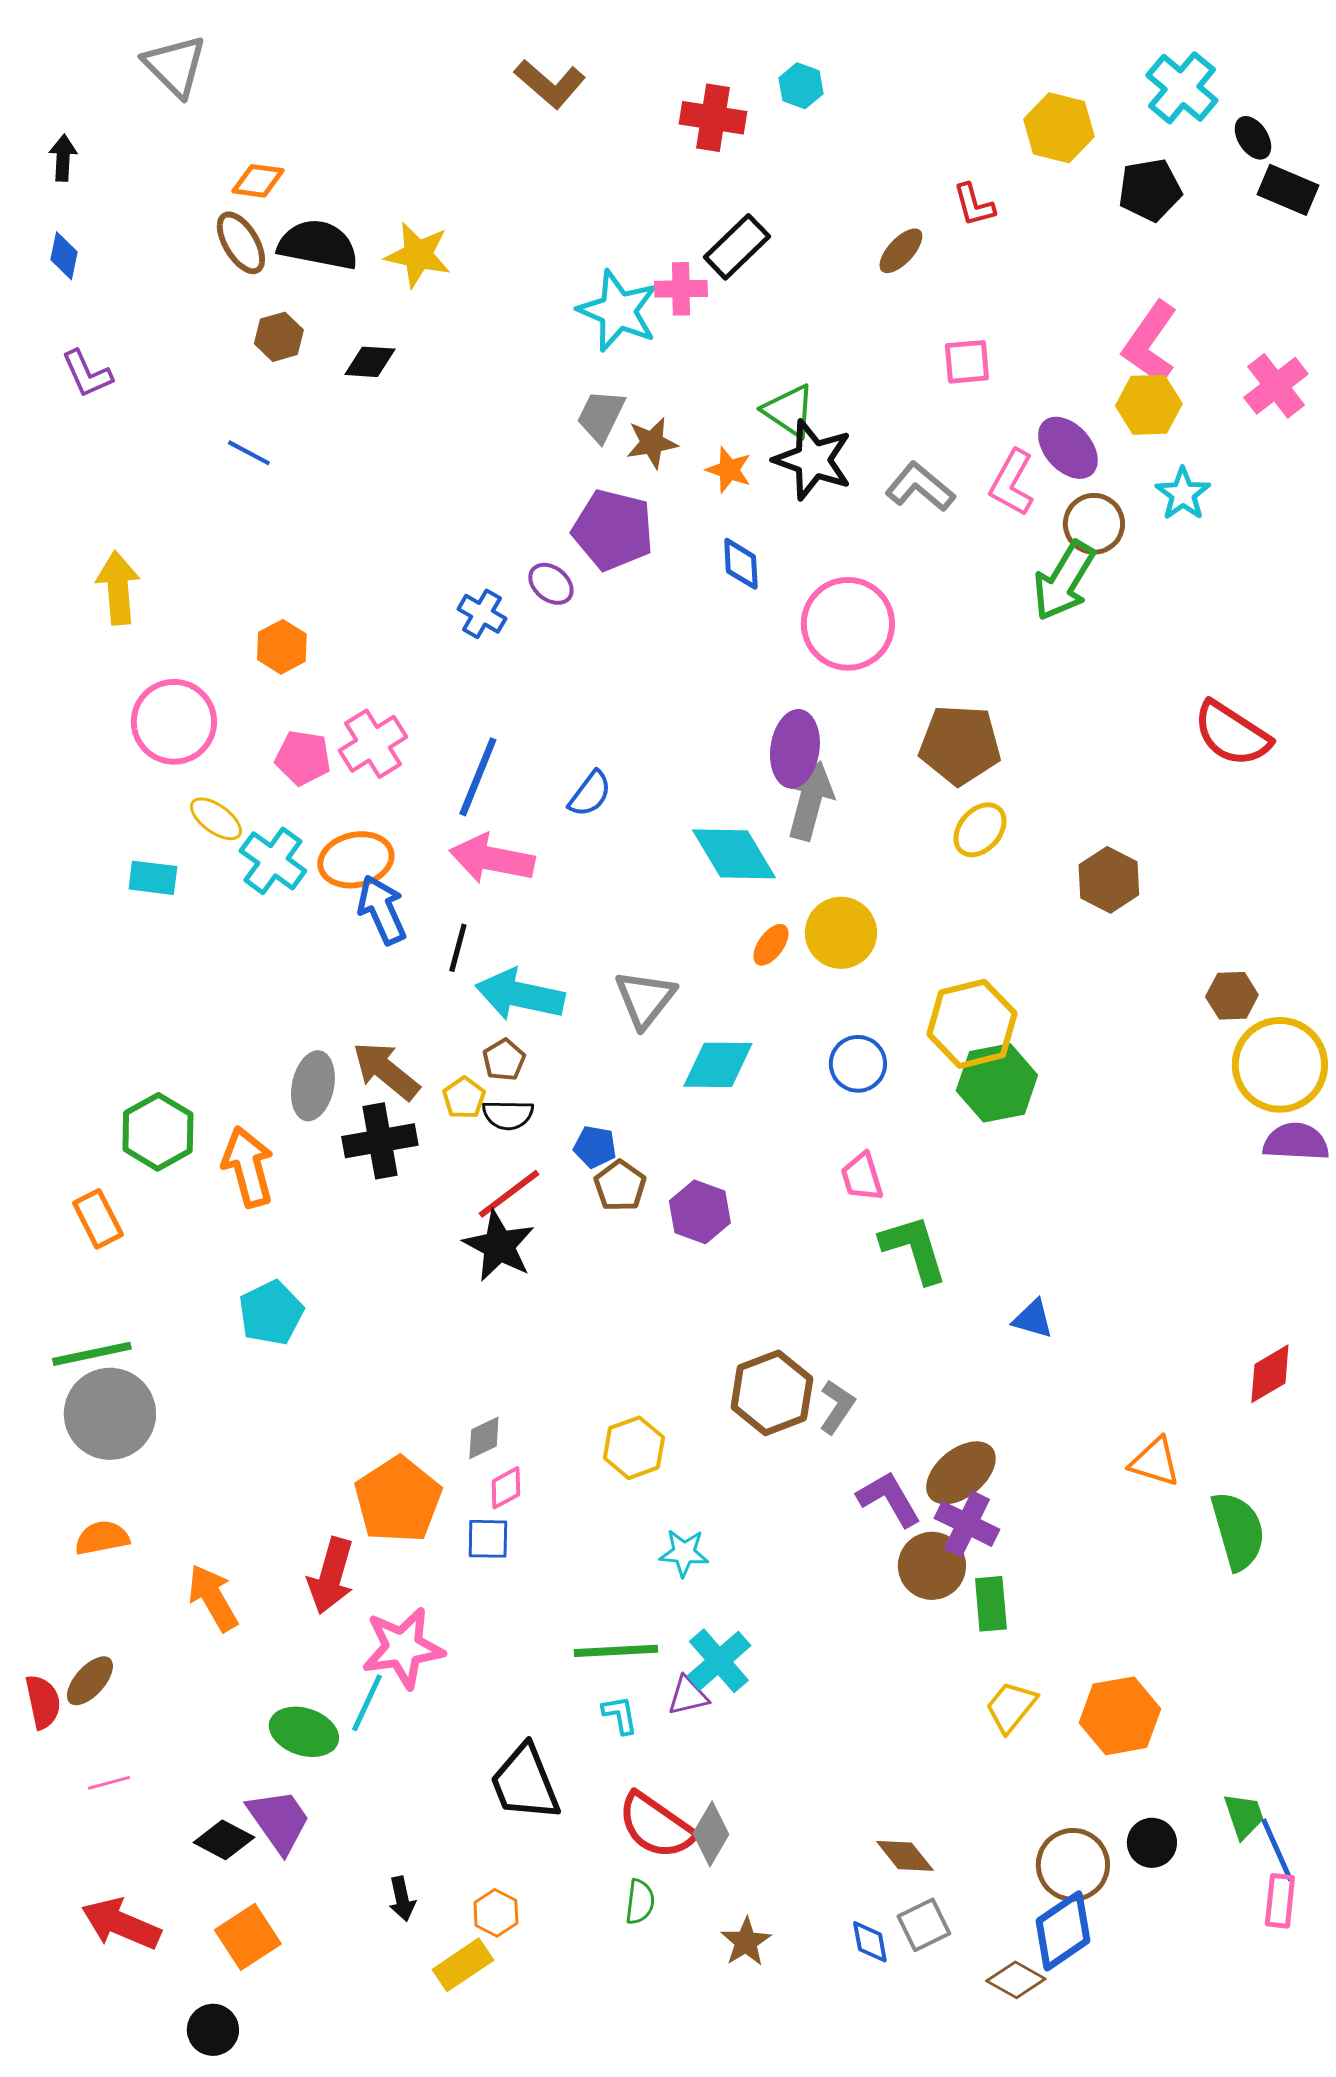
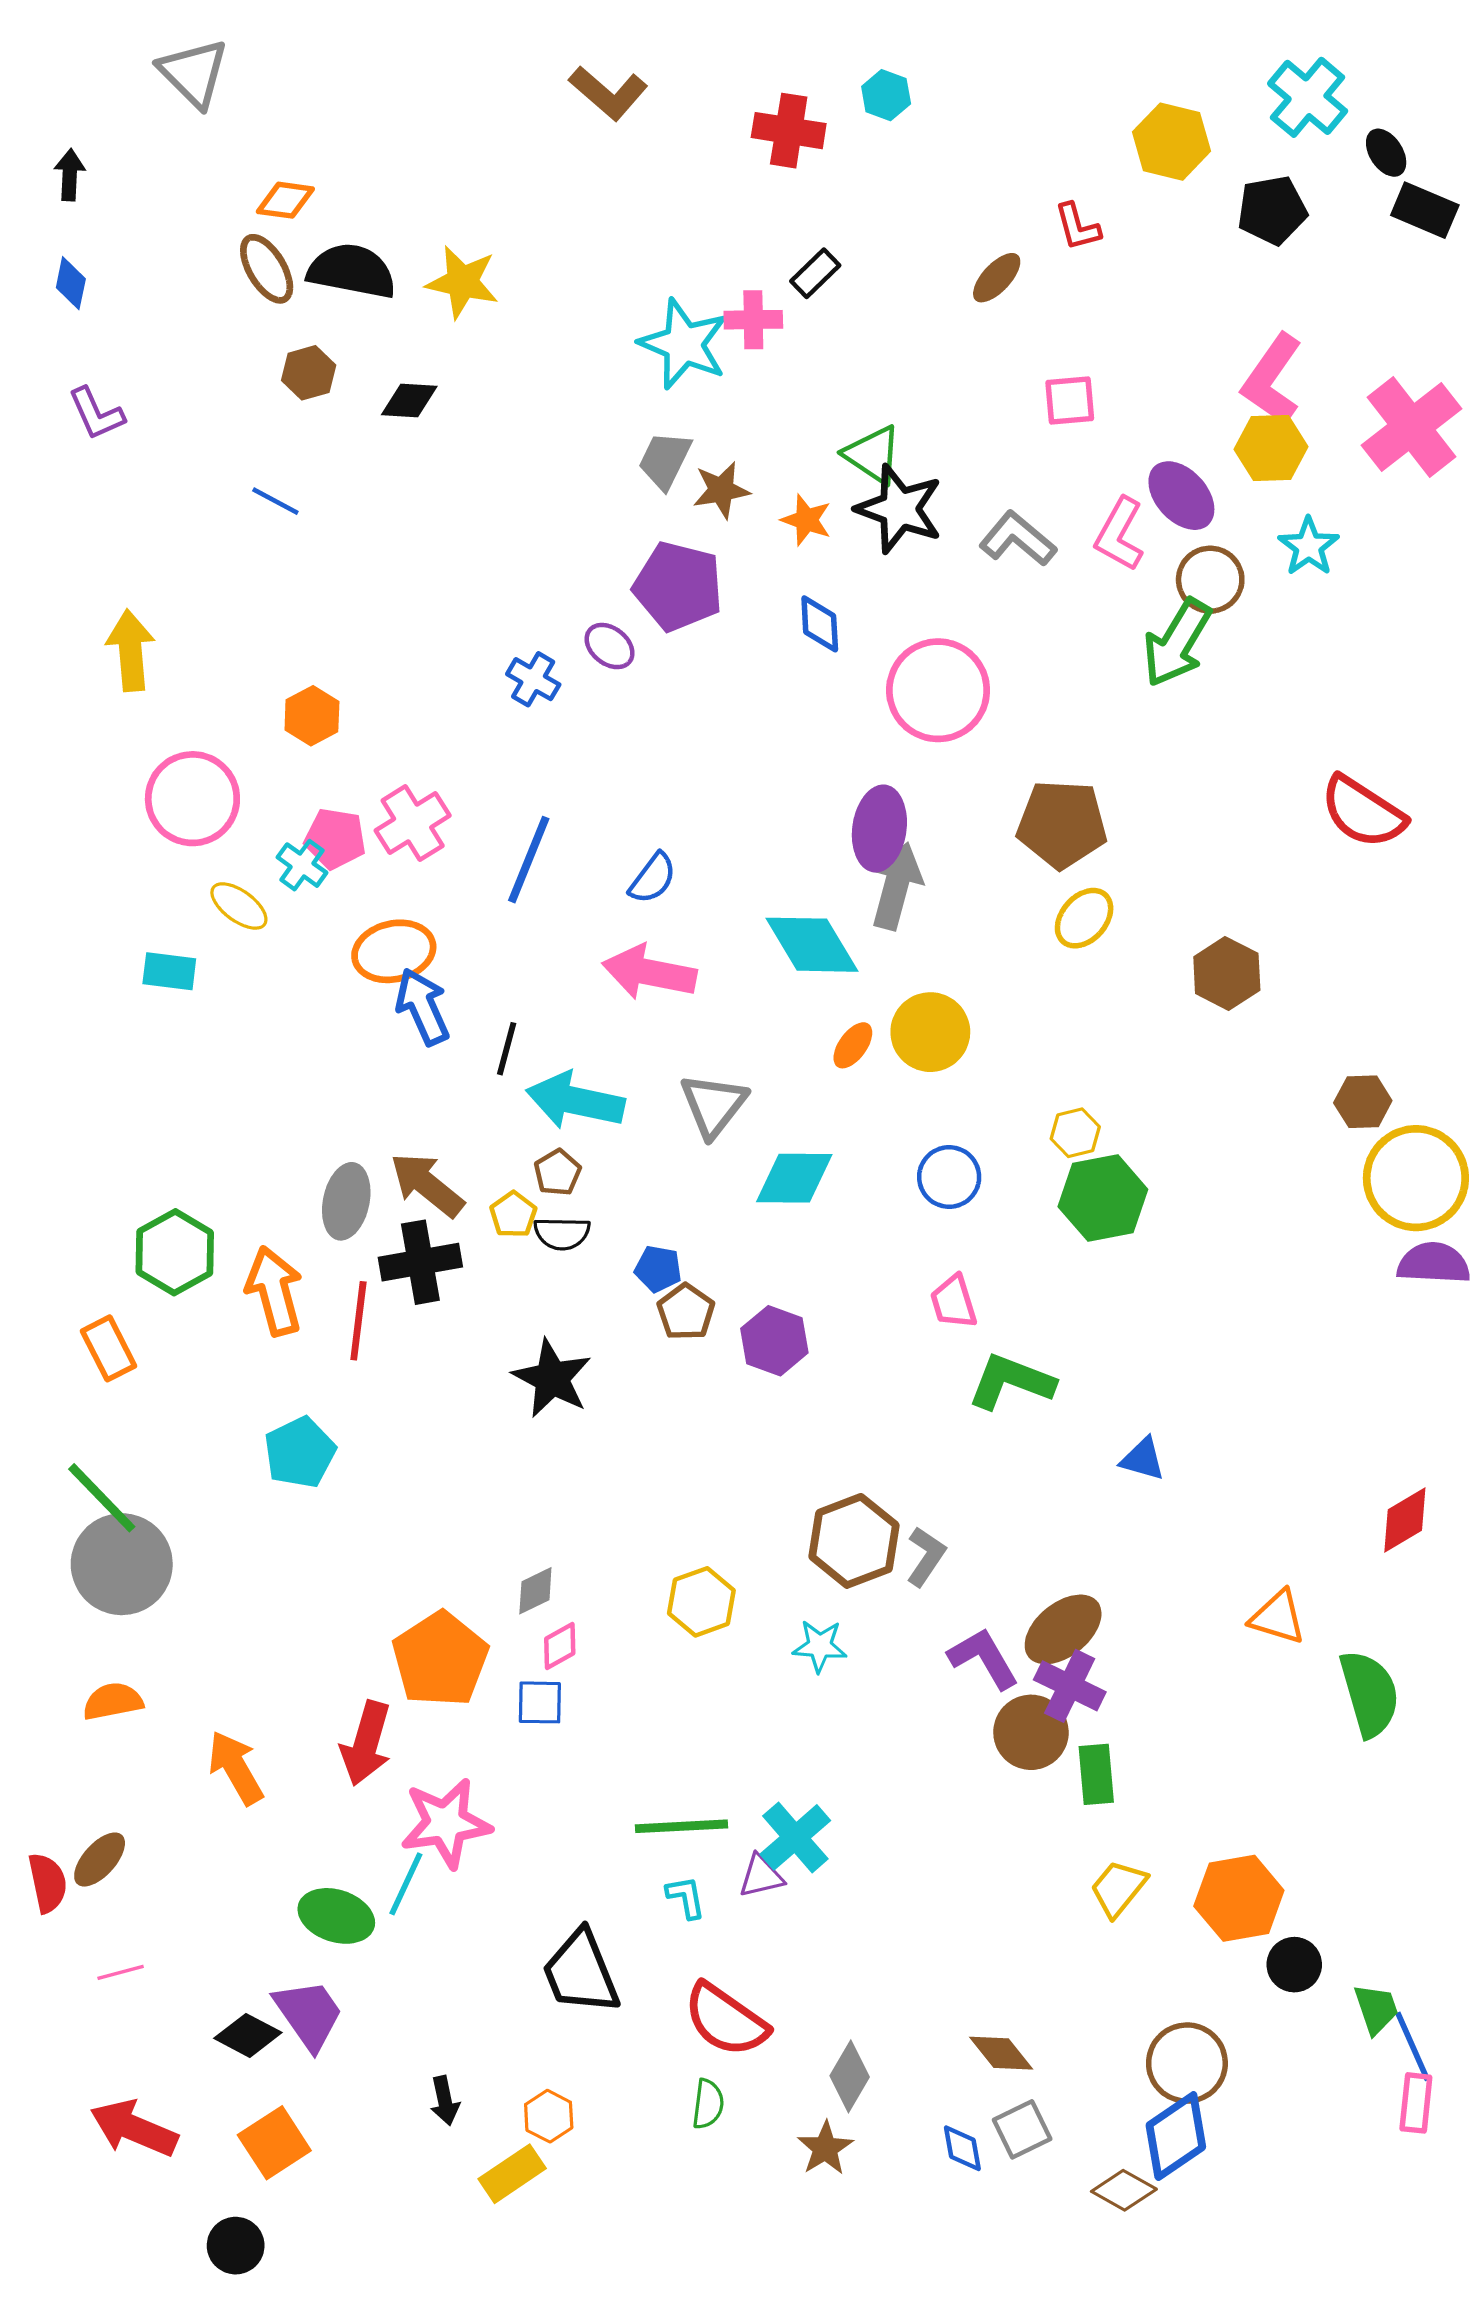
black rectangle: (737, 247) -> (815, 273), size x0.7
pink cross: (1276, 386) -> (1412, 427), size x1.4
pink arrow: (492, 859) -> (649, 972), moved
cyan cross: (273, 861) -> (302, 865), moved, size x0.7
yellow hexagon: (972, 1024) -> (1075, 1133), size x0.5
red line: (509, 1194) -> (358, 1321), moved, turned -46
green L-shape: (914, 1249) -> (1011, 1382), turned -52
green line: (92, 1354) -> (102, 1498), turned 58
cyan star: (684, 1553) -> (820, 1646), moved
gray diamond: (711, 1834) -> (850, 2076), moved
black circle: (1152, 1843) -> (1294, 1965), moved

